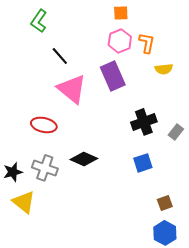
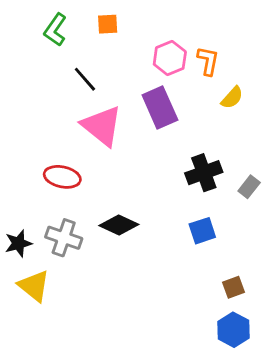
orange square: (121, 13) -> (108, 24), moved
yellow semicircle: (164, 69) -> (232, 98), turned -42

